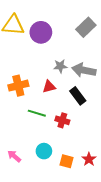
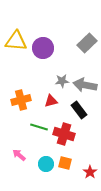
red cross: (62, 120) -> (64, 134), size x1.5
pink arrow: (14, 156) -> (19, 155), moved
orange square: (66, 161) -> (65, 163), moved

